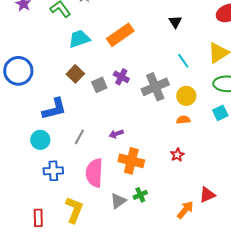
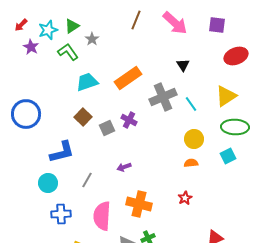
gray cross: (155, 87) -> (163, 97), moved
purple arrow: (116, 134) -> (124, 167), moved

